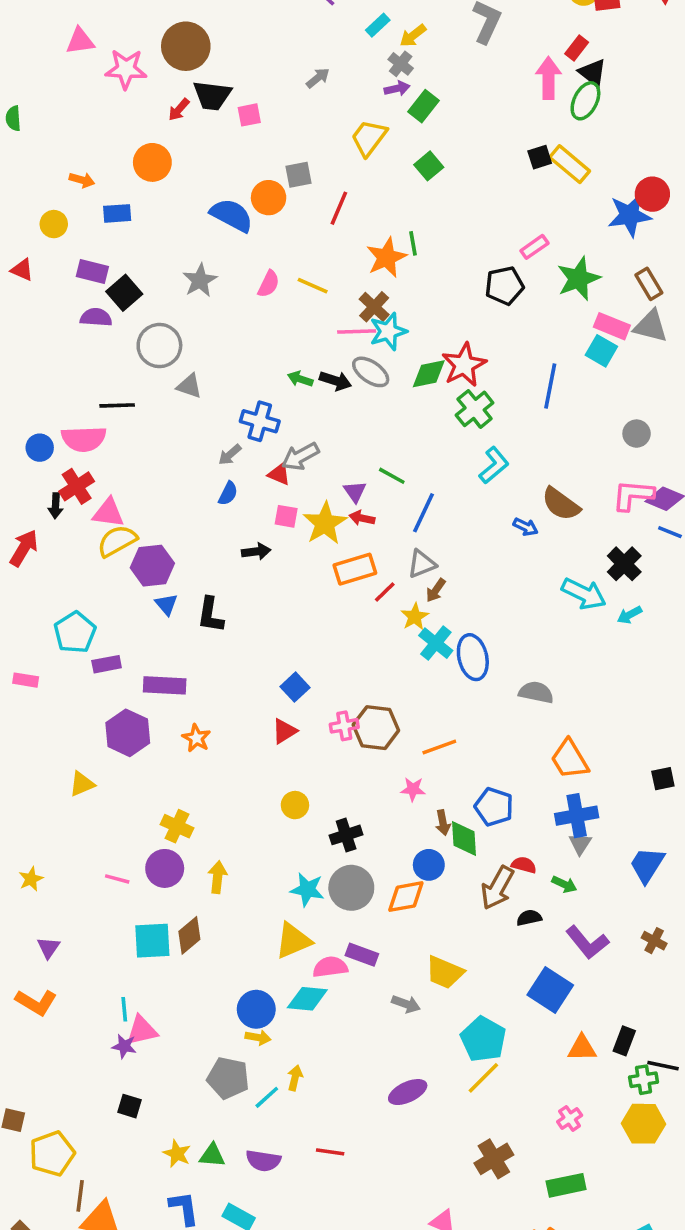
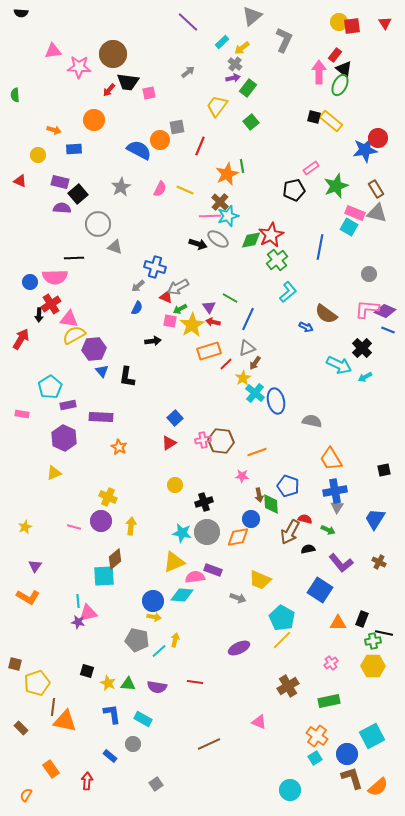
black square: (540, 157) -> (314, 117), turned 32
green arrow: (300, 379) -> (180, 309), moved, turned -48
purple hexagon: (128, 733) -> (64, 438), moved
cyan square: (152, 941) -> (104, 576), moved
black square: (129, 1106) -> (87, 671), moved

